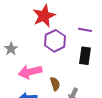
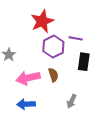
purple line: (85, 30) -> (76, 38), moved
brown semicircle: (55, 84) -> (53, 75), moved

